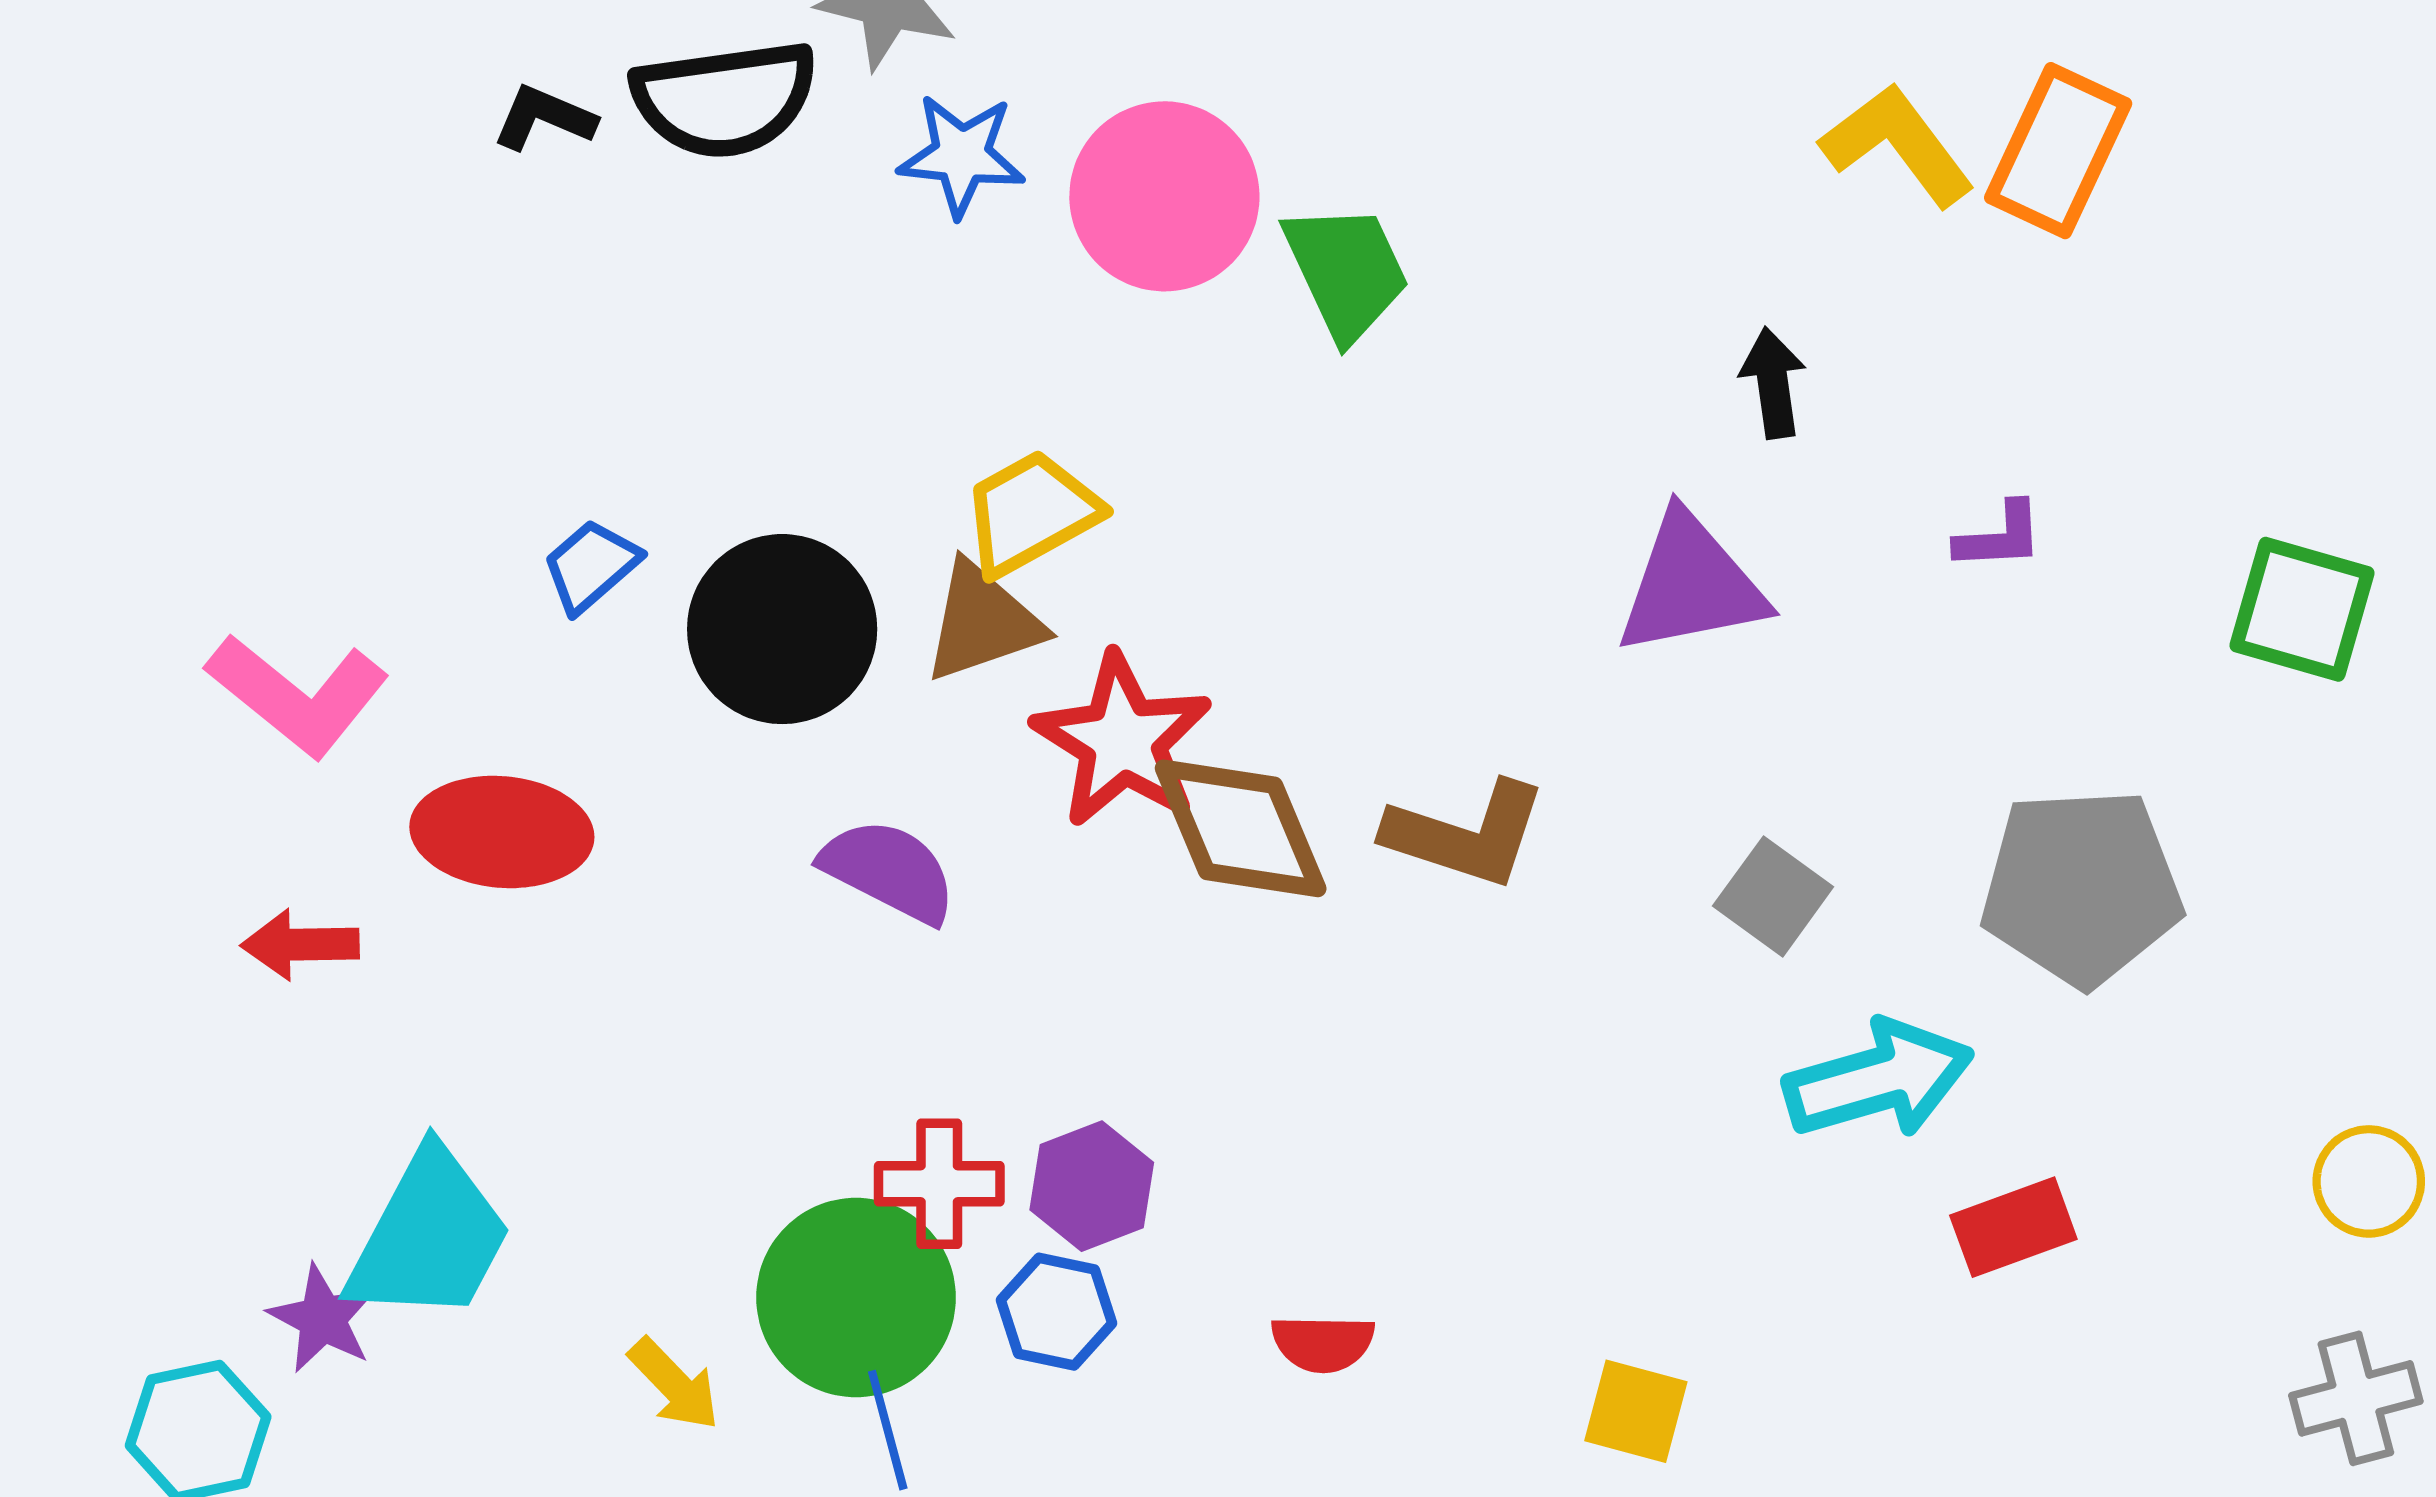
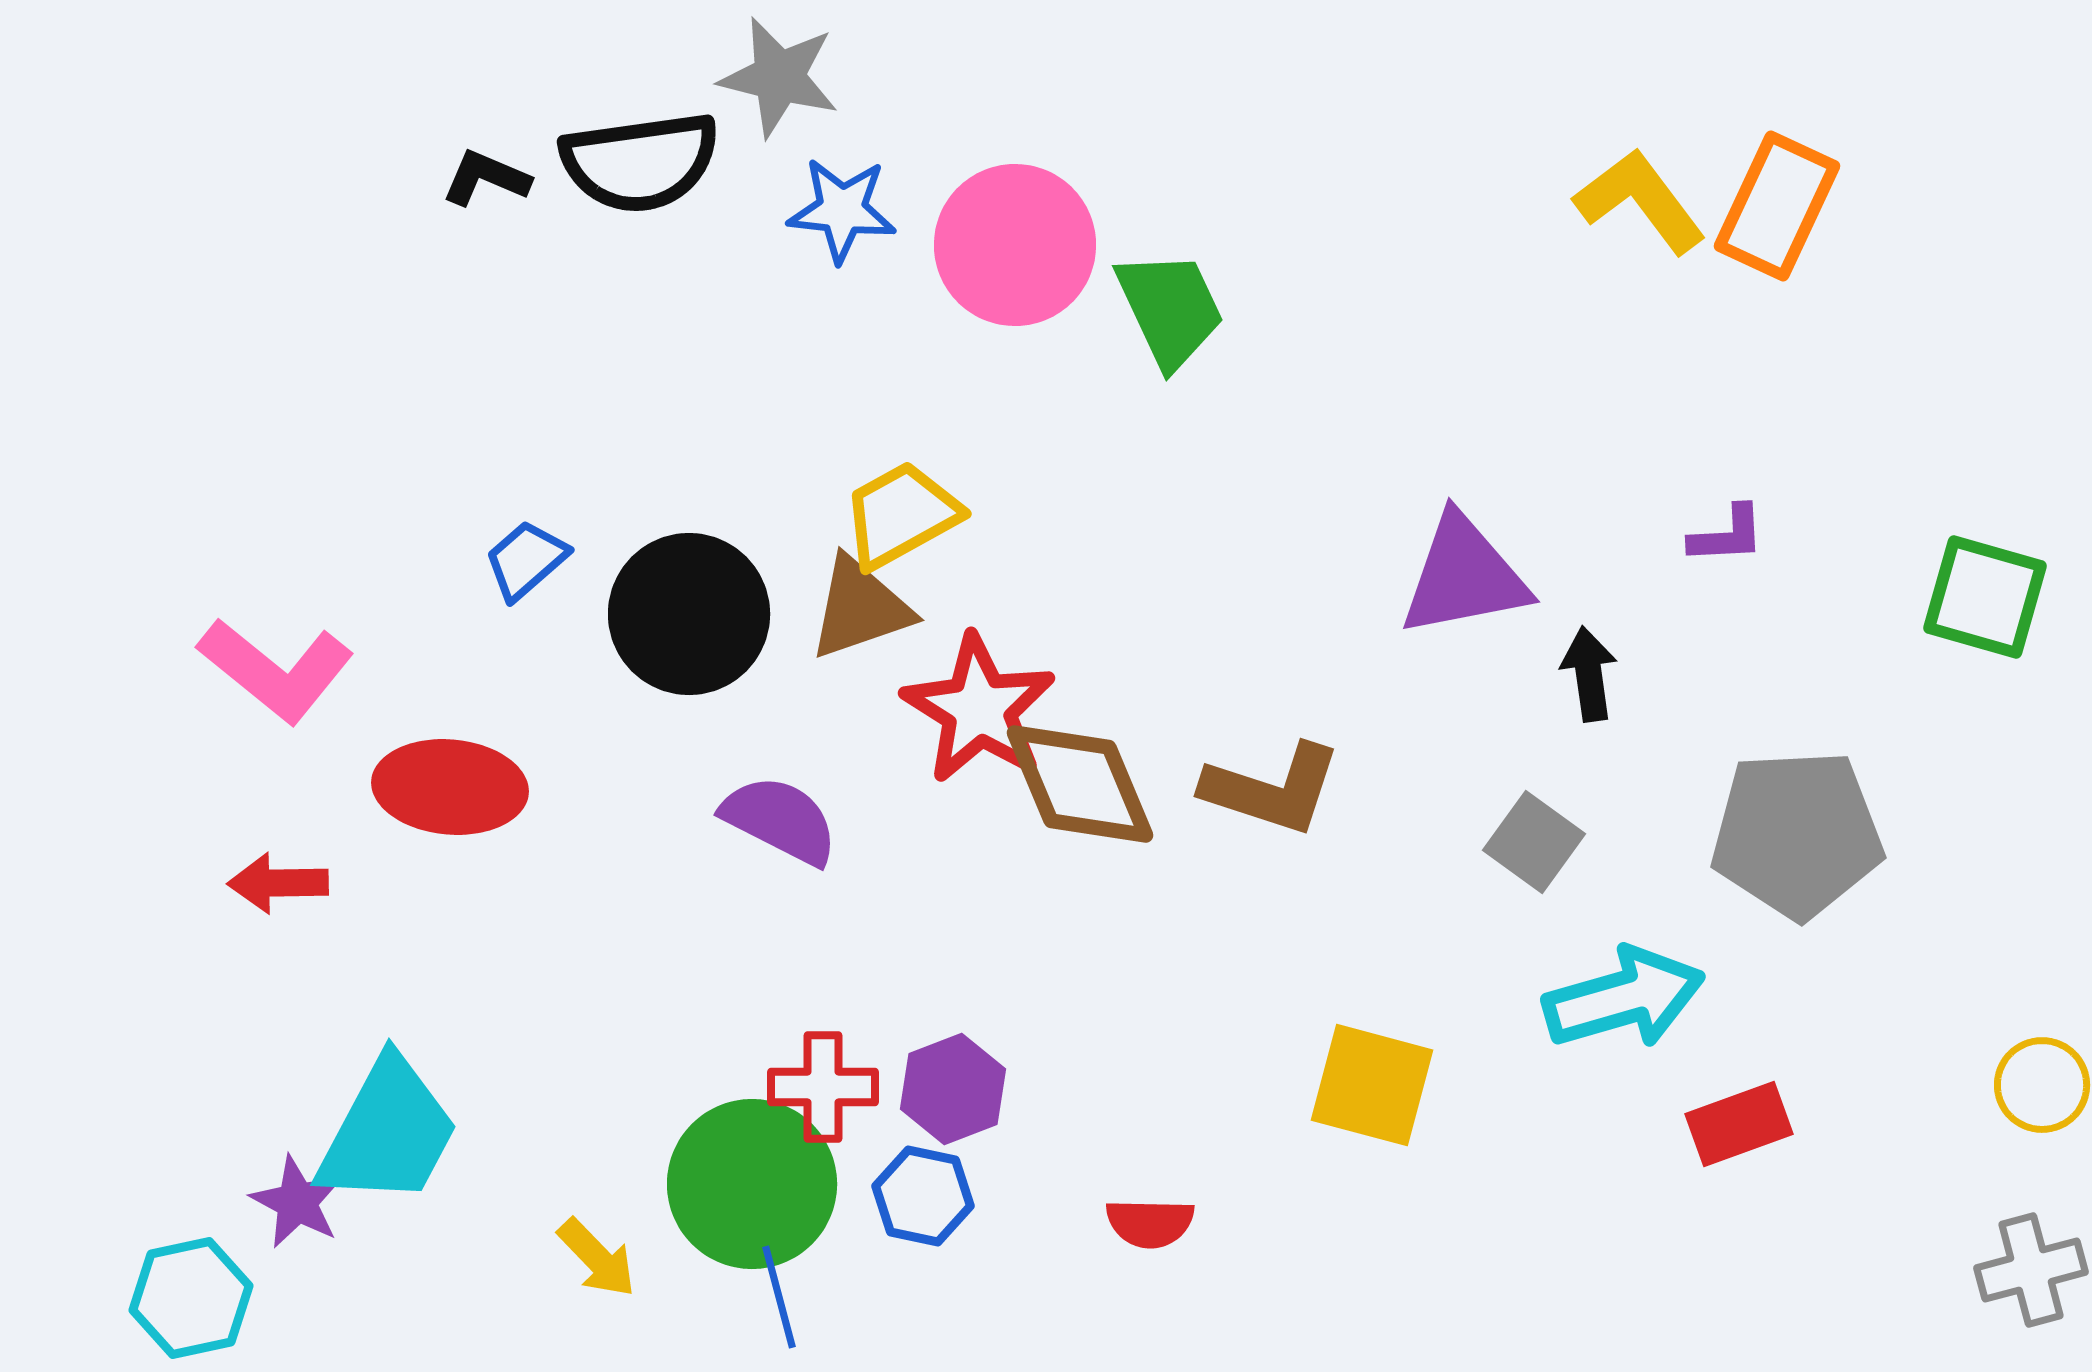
black arrow: (1773, 383) -> (1589, 674), moved
yellow square: (1636, 1411) -> (1372, 1085), moved, size x1.4

